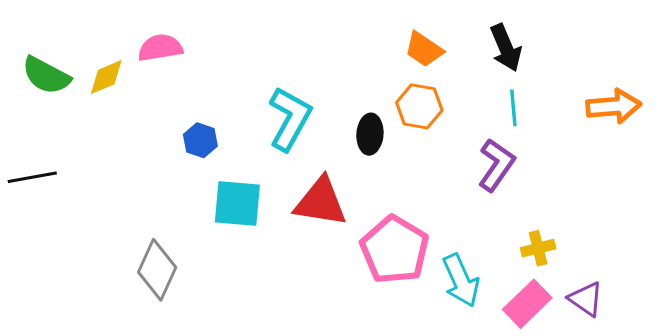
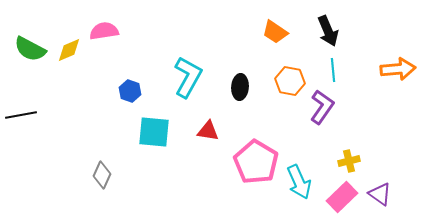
orange hexagon: (419, 106) -> (290, 81), moved
red triangle: (321, 202) -> (208, 131), size x0.6
gray diamond: (157, 270) -> (102, 175), size x0.7

